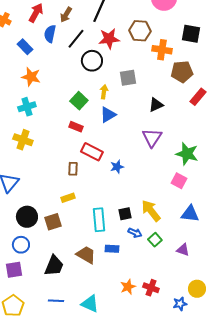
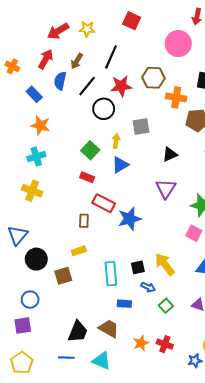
blue star: (117, 167) -> (130, 219), size x1.6
black circle: (27, 217) -> (36, 259), moved
green square: (155, 240) -> (166, 306), moved
brown trapezoid: (86, 255) -> (109, 329), moved
black trapezoid: (54, 266) -> (78, 332), moved

